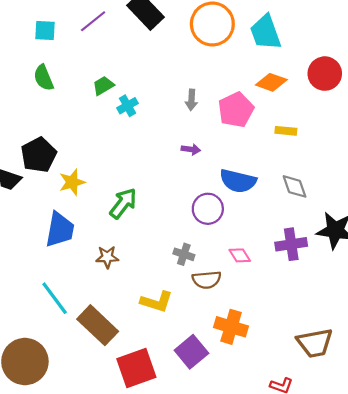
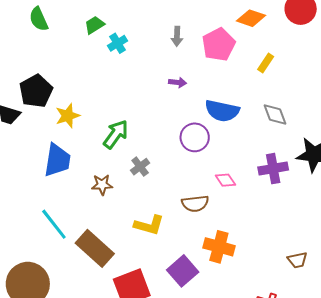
yellow rectangle: (286, 131) -> (266, 63), turned -60
gray cross: (184, 254) -> (140, 167), moved, turned 36
brown trapezoid: (315, 343) -> (297, 260), size x0.6

